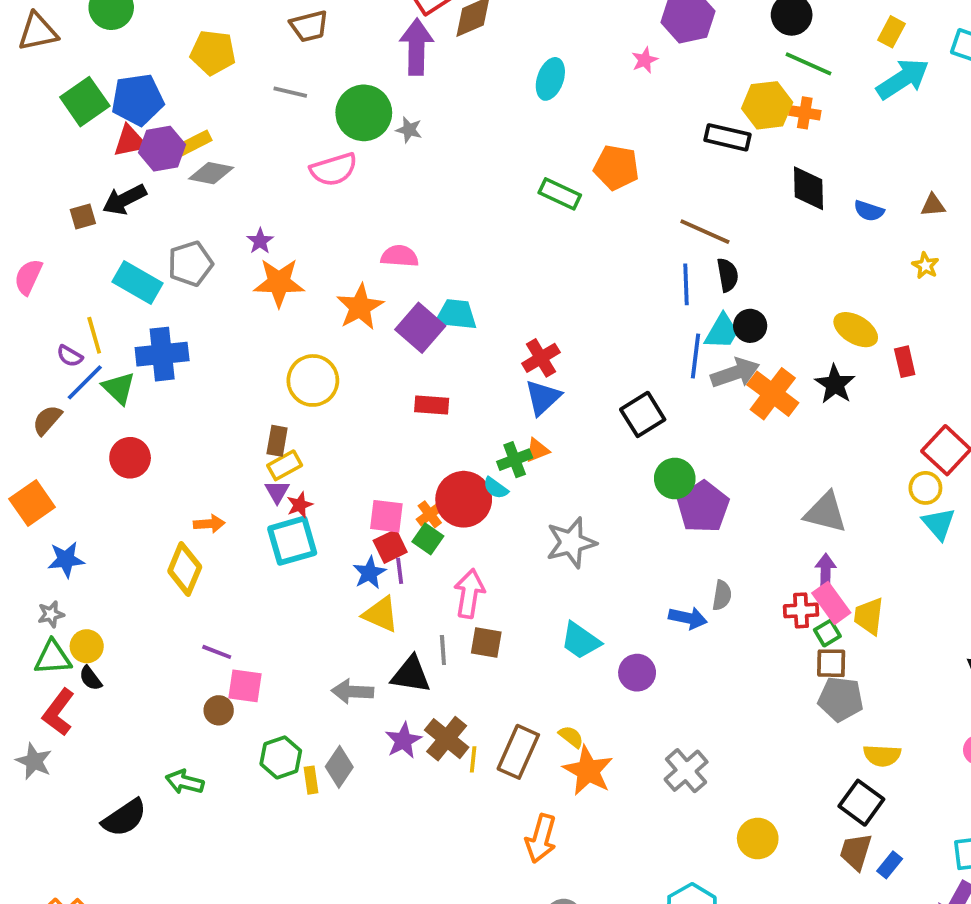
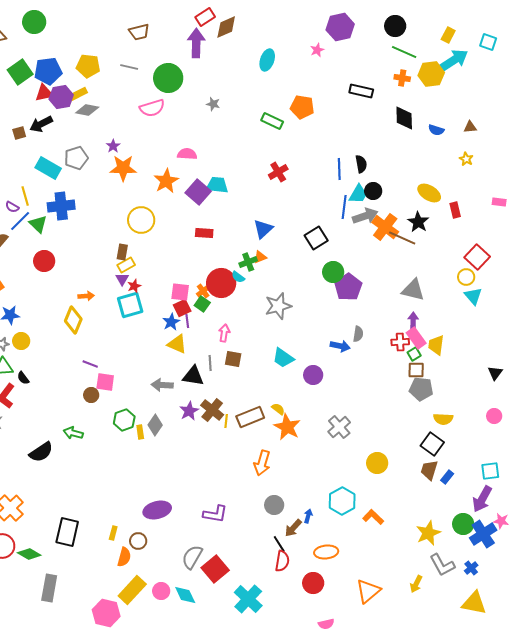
yellow pentagon: (213, 53) -> (88, 66), moved
yellow hexagon: (767, 105) -> (431, 74), moved
gray star: (409, 130) -> (213, 104), moved
brown line: (705, 232) -> (402, 238), moved
red cross: (541, 358) -> (278, 172), moved
pink arrow: (469, 593) -> (224, 333), size x0.7
yellow circle: (87, 646) -> (21, 341), moved
brown rectangle: (518, 752) -> (250, 417), turned 44

